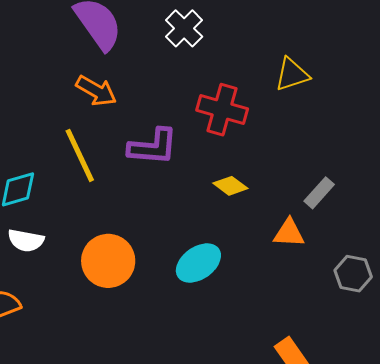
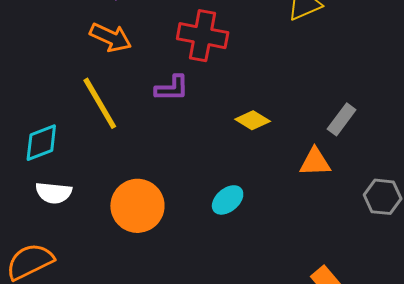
red cross: (222, 110) -> (203, 36), moved
purple L-shape: (153, 147) -> (172, 88), size x0.7
cyan ellipse: (198, 263) -> (228, 200), size x0.7

